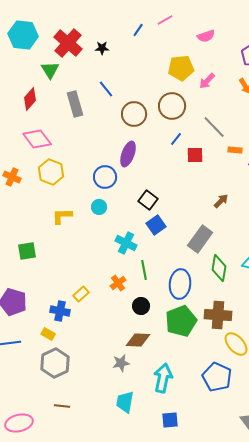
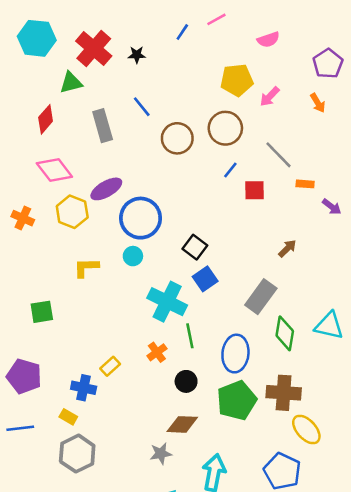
green triangle: (50, 70) -> (71, 83), turned 48
purple ellipse: (128, 154) -> (106, 189), moved, turned 40
blue circle: (105, 177) -> (141, 218), size x1.4
cyan cross: (126, 243) -> (167, 302), size x1.4

